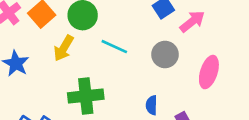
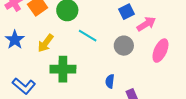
yellow arrow: (64, 48) -> (46, 43), moved
pink ellipse: (209, 72) -> (160, 51), moved

